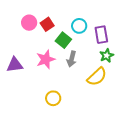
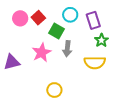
yellow semicircle: (97, 77) -> (95, 63), turned 50

